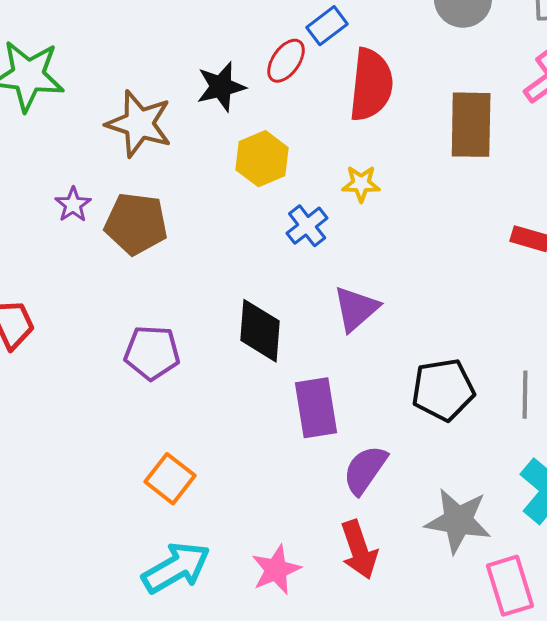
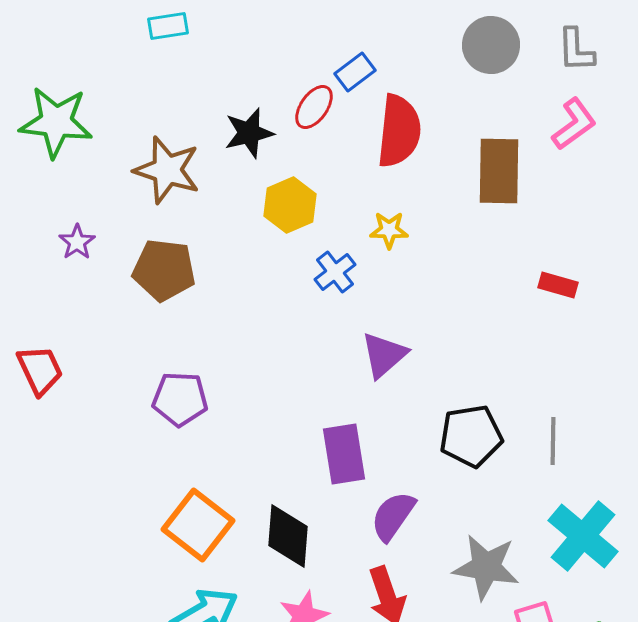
purple star: (73, 205) -> (77, 242), moved
black diamond: (260, 331) -> (288, 536), moved
orange square: (170, 479) -> (198, 525), size x1.4

